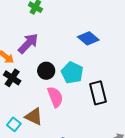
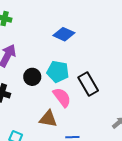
pink semicircle: (55, 97) -> (62, 97), moved
brown triangle: (34, 117) -> (48, 119), moved

